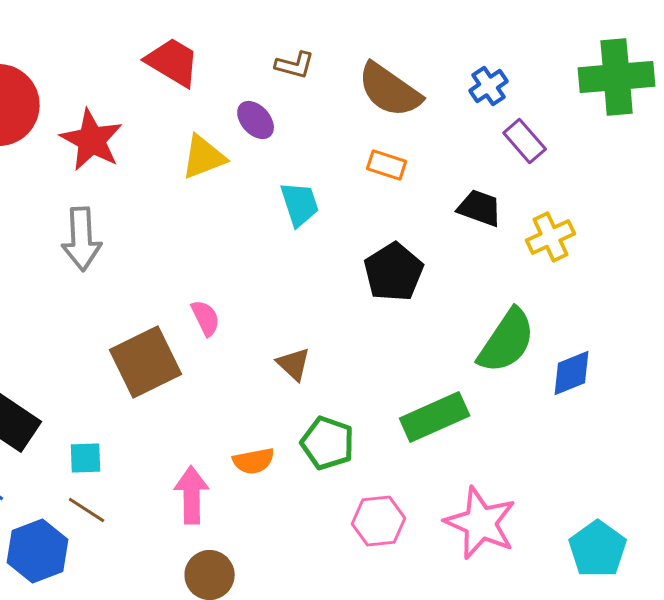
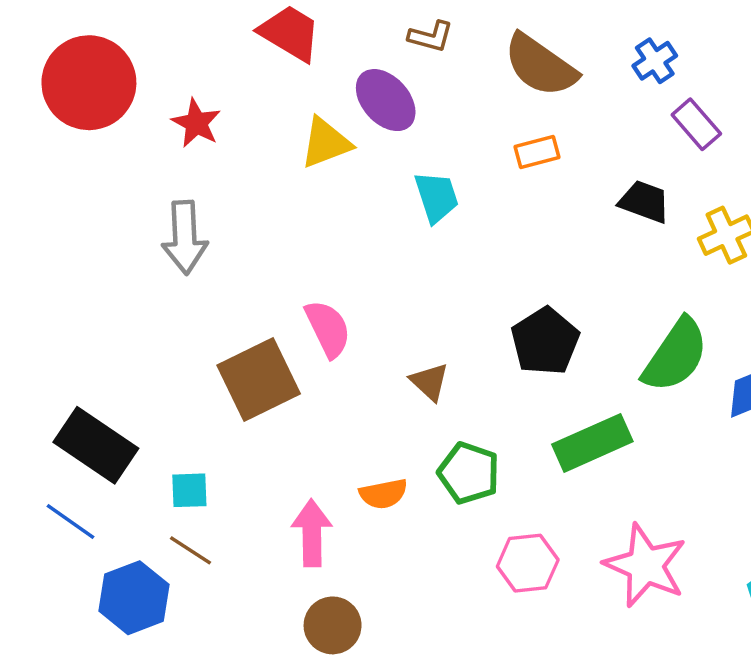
purple ellipse: (256, 120) -> (386, 100), size x1.4
red star: (92, 140) -> (196, 123), size x0.7
orange rectangle: (387, 165) -> (537, 152), turned -33
black pentagon: (394, 272) -> (545, 341), moved
pink semicircle: (206, 318) -> (328, 329), size x1.4

